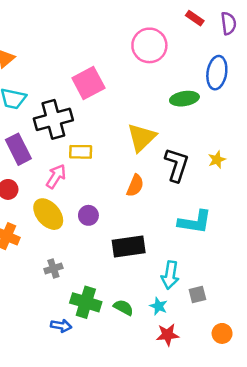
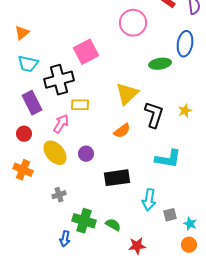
orange semicircle: (135, 186) -> (122, 131), turned 30
cyan star: (158, 306) -> (190, 224), moved
blue arrow: (61, 326) -> (65, 239), turned 91
red star: (168, 335) -> (137, 246), moved

